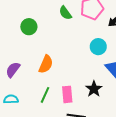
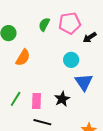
green semicircle: (65, 13) -> (44, 24), turned 56
orange semicircle: (46, 64) -> (23, 58), moved

